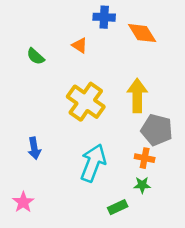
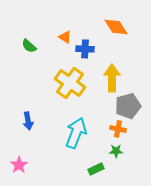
blue cross: (104, 17) -> (85, 49), moved
gray pentagon: (157, 130) -> (128, 106), turned -30

